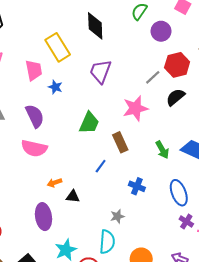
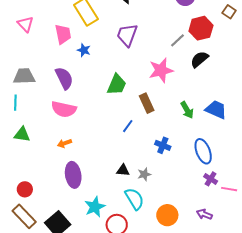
orange arrow: (54, 183) -> (65, 143), moved
black triangle: (73, 197) -> (123, 170), moved
cyan semicircle: (107, 242) -> (134, 199), turned -35

